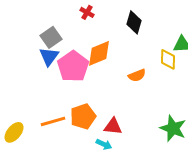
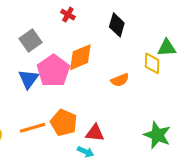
blue triangle: (49, 56) -> (28, 79), moved
orange pentagon: (83, 116) -> (64, 123), turned -30

